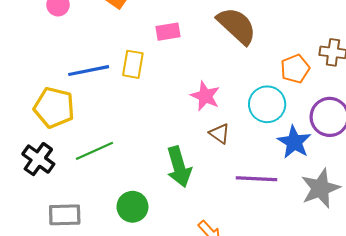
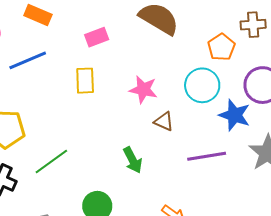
yellow rectangle: (133, 64) -> (85, 81), moved
blue line: (89, 71) -> (28, 60), moved
green arrow: (179, 167) -> (133, 160), size x0.7

